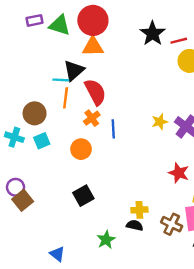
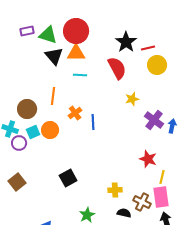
black triangle: (74, 70) -> (54, 56), moved, turned -30
cyan line: (61, 80) -> (80, 75), moved
red semicircle: (95, 92) -> (117, 68), moved
yellow star: (160, 122) -> (132, 99), moved
orange circle: (81, 149) -> (50, 130), moved
purple circle: (15, 187) -> (19, 143), moved
black semicircle: (135, 225) -> (124, 213), moved

